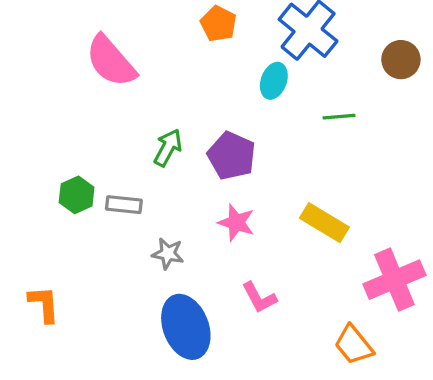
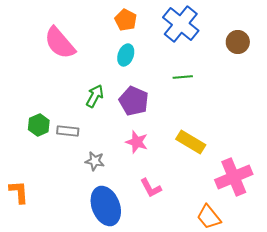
cyan ellipse: (274, 81) -> (126, 55), moved
green line: (339, 117) -> (183, 77), moved

